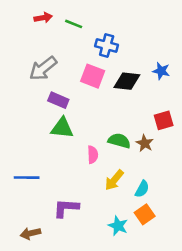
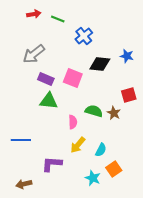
blue cross: (107, 46) -> (84, 36), turned 36
pink square: (93, 76) -> (73, 78), moved
yellow arrow: (114, 180) -> (78, 145), moved
cyan semicircle: (142, 189) -> (101, 150), moved

